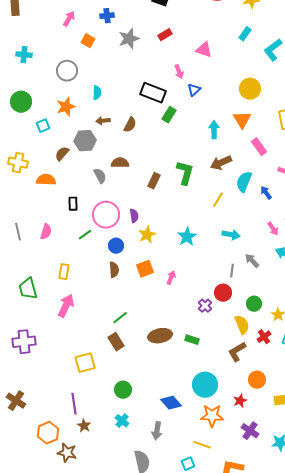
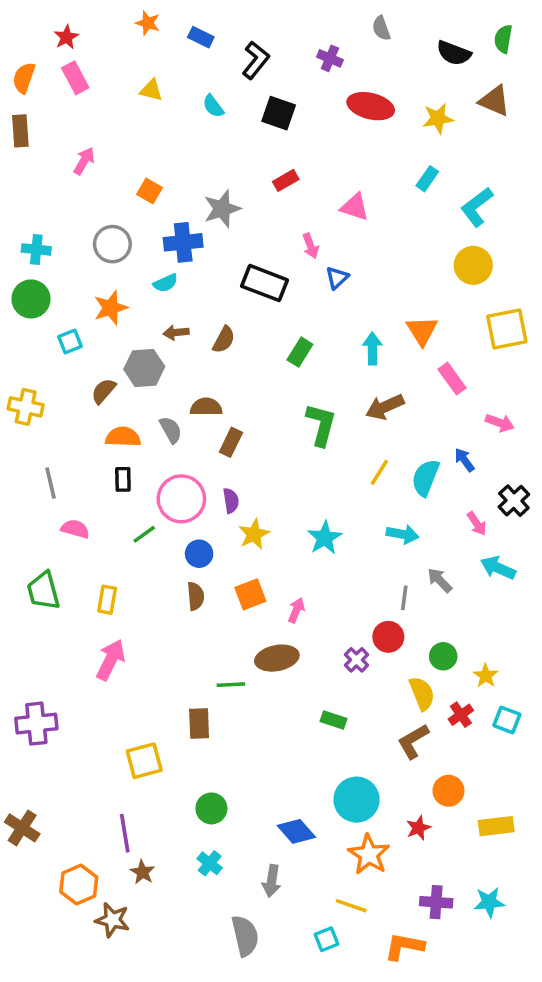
blue cross: (107, 16) -> (183, 242), moved, size x1.5
pink arrow: (69, 19) -> (84, 161), moved
gray star: (129, 39) -> (222, 209), moved
cyan cross: (24, 55) -> (36, 249), moved
yellow circle: (250, 89) -> (473, 265), moved
cyan semicircle: (97, 93) -> (165, 283), turned 64
green rectangle: (169, 115) -> (300, 352), moved
orange semicircle: (46, 180) -> (123, 437), moved
brown rectangle: (154, 181) -> (231, 442), moved
cyan semicircle: (244, 182) -> (425, 478), moved
gray line: (18, 232) -> (50, 483), moved
pink semicircle: (46, 232) -> (75, 529), turned -91
green trapezoid: (28, 289) -> (43, 591), moved
green line: (120, 318) -> (231, 685), moved, turned 35
brown ellipse: (160, 336) -> (277, 658), moved
brown rectangle: (116, 342) -> (199, 724), turned 30
orange star: (212, 416) -> (369, 854), turned 30
purple cross: (250, 431) -> (436, 902), moved, turned -30

